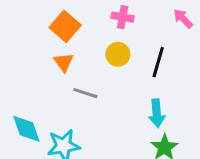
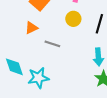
orange triangle: (64, 62) -> (31, 28), moved, turned 40

